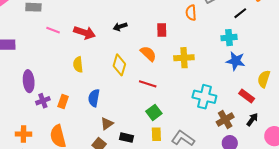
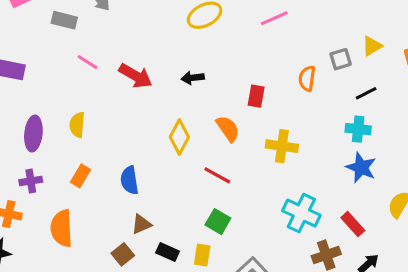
black line: (240, 13) -> (366, 93), moved
yellow semicircle: (78, 65) -> (77, 125), moved
red rectangle: (247, 96) -> (353, 224), moved
blue semicircle: (94, 98) -> (129, 180), turned -30
purple cross: (43, 101) -> (31, 181), moved
green square: (154, 112) -> (218, 222), turned -35
yellow rectangle: (156, 134) -> (202, 255), moved

